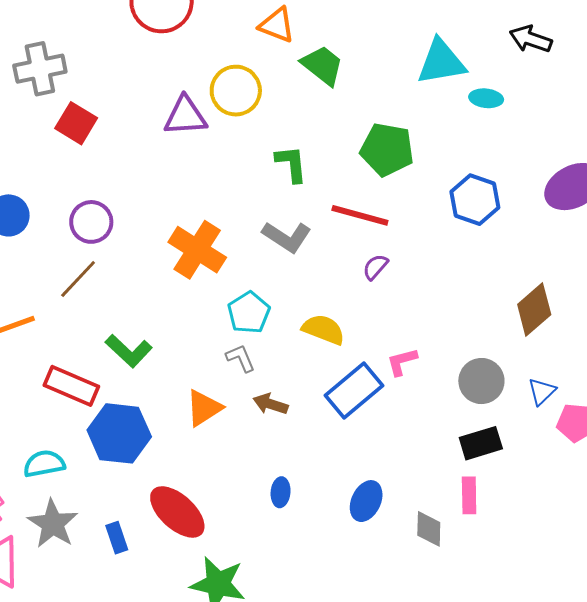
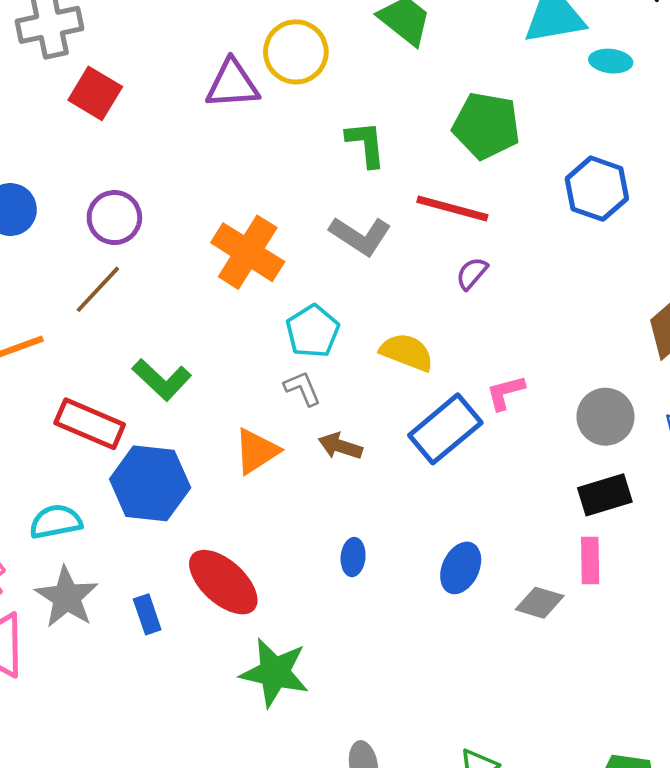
gray diamond: (429, 529) -> (540, 603), turned -75

